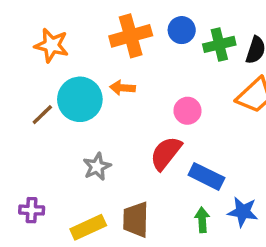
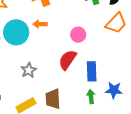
blue rectangle: (206, 176) -> (92, 71), turned 66

